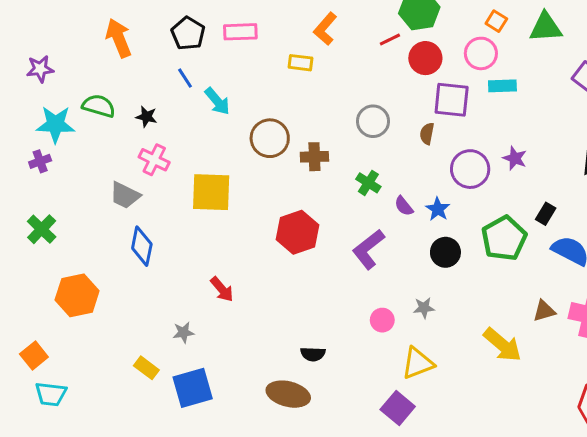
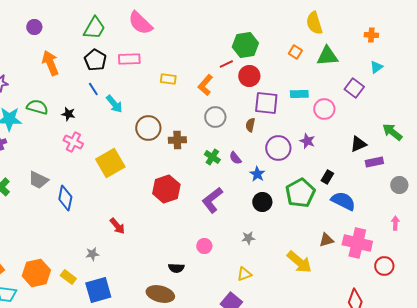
orange L-shape: (325, 29) -> (205, 85), moved
pink circle: (481, 53) -> (324, 109), moved
yellow square: (211, 192) -> (110, 163), turned -32
gray trapezoid: (125, 195) -> (38, 180), moved
purple semicircle: (404, 206) -> (235, 158), moved
orange hexagon: (77, 295) -> (36, 273), moved
pink circle: (382, 320) -> (204, 246), moved
yellow triangle: (418, 363) -> (244, 274), size x0.7

